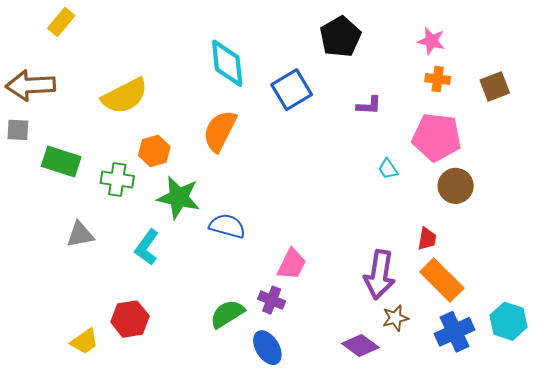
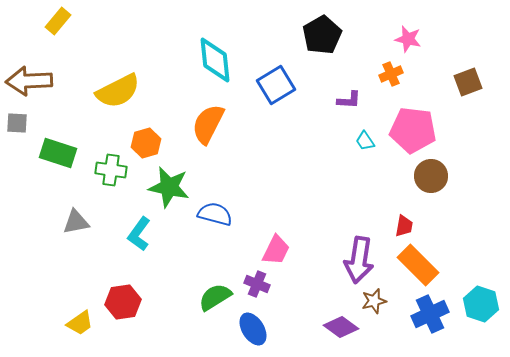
orange cross: (438, 79) -> (391, 74), moved, turned -30
cyan trapezoid: (388, 169) -> (365, 141), moved

